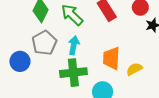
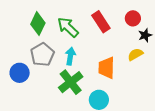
yellow semicircle: (134, 69) -> (135, 54), moved
green cross: (73, 73) -> (71, 82), turned -30

